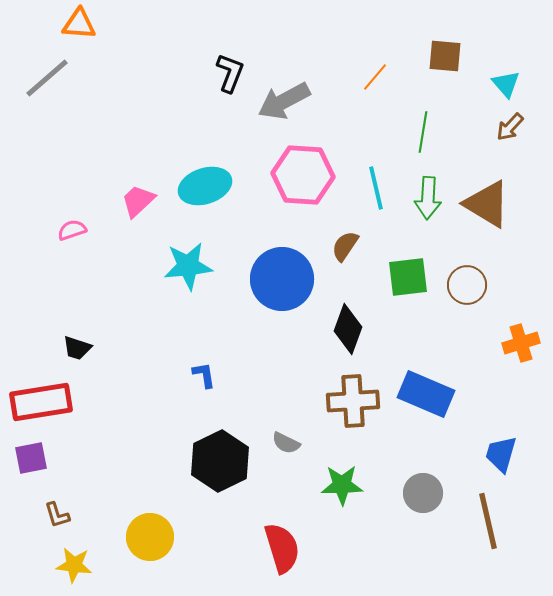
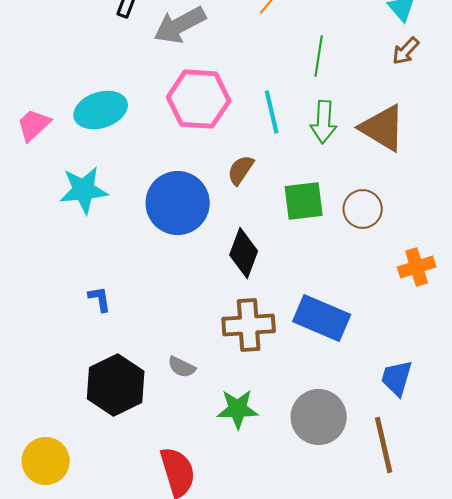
gray circle: (423, 493) -> (319, 417), size x1.4

